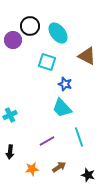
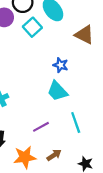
cyan square: (47, 62) -> (32, 27), moved, turned 30
orange star: (32, 169) -> (25, 157), size x1.5

